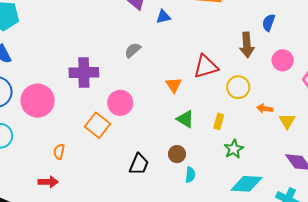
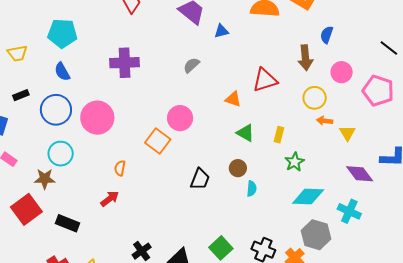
purple cross: (84, 72) -> (125, 63), moved
orange triangle: (174, 85) -> (233, 99), turned -36
yellow circle: (238, 87) -> (315, 98), moved
red arrow: (48, 182) -> (110, 199), turned -36

